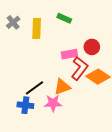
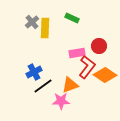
gray cross: (13, 22) -> (32, 22), moved
blue cross: (25, 105) -> (34, 72), moved, turned -35

